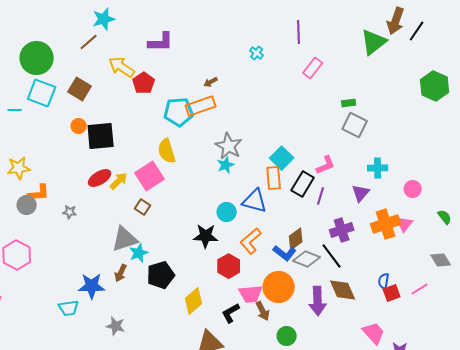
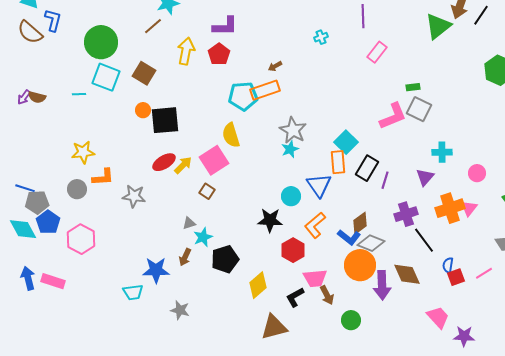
cyan cross: (257, 53) -> (321, 37), turned 32
yellow arrow: (122, 67) -> (186, 51), turned 68
red pentagon: (144, 83) -> (219, 54), moved
pink L-shape: (326, 165) -> (393, 116), moved, size x1.4
blue triangle: (255, 201) -> (319, 185), turned 40
gray circle: (27, 205) -> (77, 189), moved
gray star: (70, 212) -> (134, 196), size x1.6
gray triangle: (125, 239) -> (189, 223), size x0.5
black line: (332, 256) -> (424, 240), moved
orange circle: (279, 287) -> (360, 265), moved

